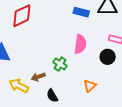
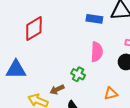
orange triangle: (90, 86) -> (111, 94), turned 32

